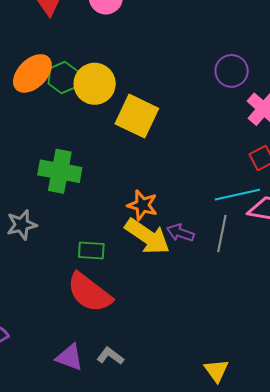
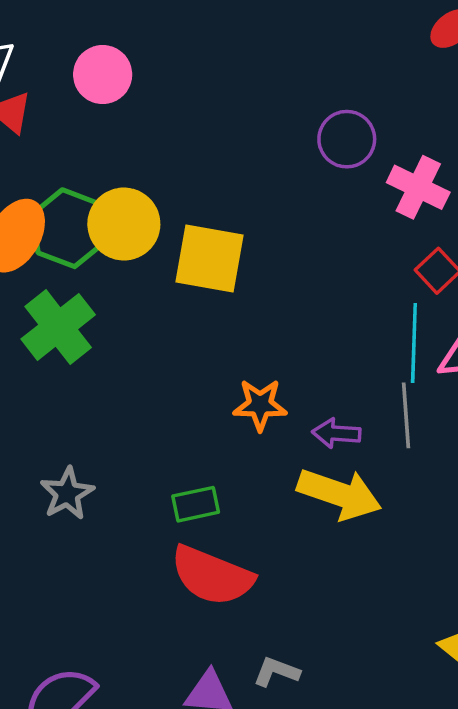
green hexagon: (63, 78) -> (68, 228), size x1.4
green cross: (60, 171) -> (58, 327), moved, turned -33
cyan line: (237, 195) -> (414, 343), turned -60
yellow arrow: (147, 236) -> (339, 494), moved

